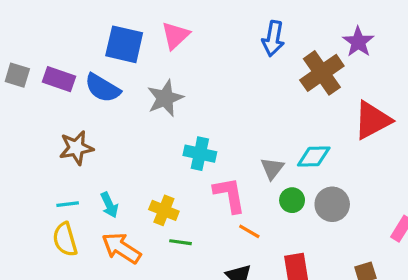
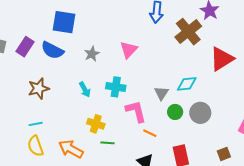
pink triangle: (175, 35) -> (129, 50), moved
purple rectangle: (59, 79) -> (25, 47), turned -72
gray star: (165, 98) -> (92, 54), size x0.7
cyan arrow: (109, 205) -> (85, 90), moved

